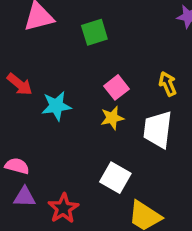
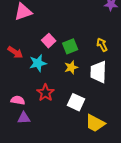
green square: (94, 32) -> (70, 46), moved
pink square: (117, 87) -> (49, 41), moved
red star: (63, 208) -> (45, 93), moved

